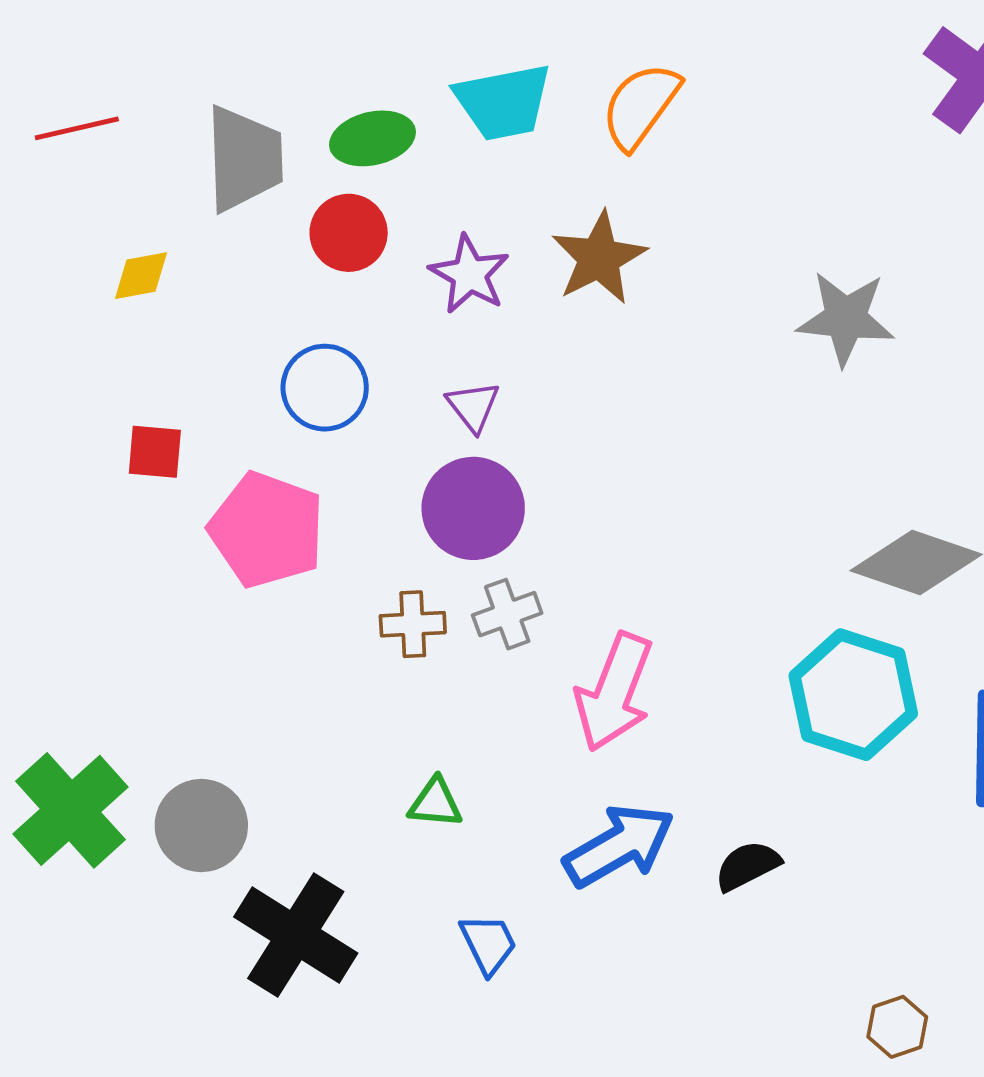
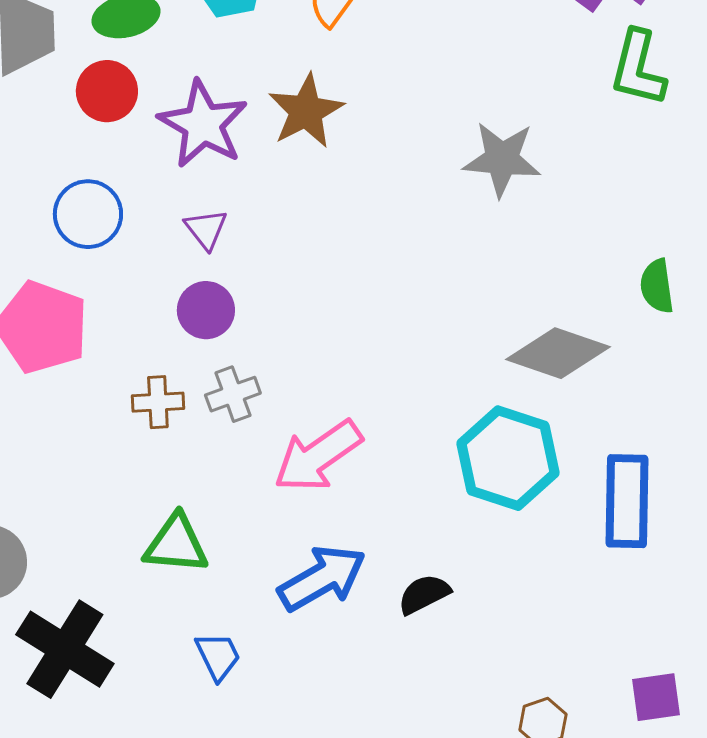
purple star: (469, 274) -> (203, 124), size x1.4
purple circle: (473, 508) -> (206, 310), size x0.7
pink arrow: (614, 692) -> (318, 456), turned 34
green triangle: (435, 803) -> (176, 544), size x1.5

